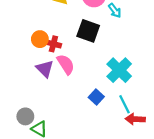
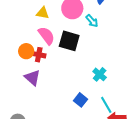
pink semicircle: (66, 64) -> (46, 36), moved
cyan cross: (119, 70) -> (100, 74), size x0.6

